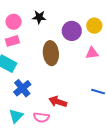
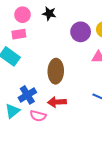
brown ellipse: (51, 53) -> (56, 71), moved
blue cross: (22, 88) -> (27, 95), moved
red arrow: (58, 102) -> (57, 102), turned -30

